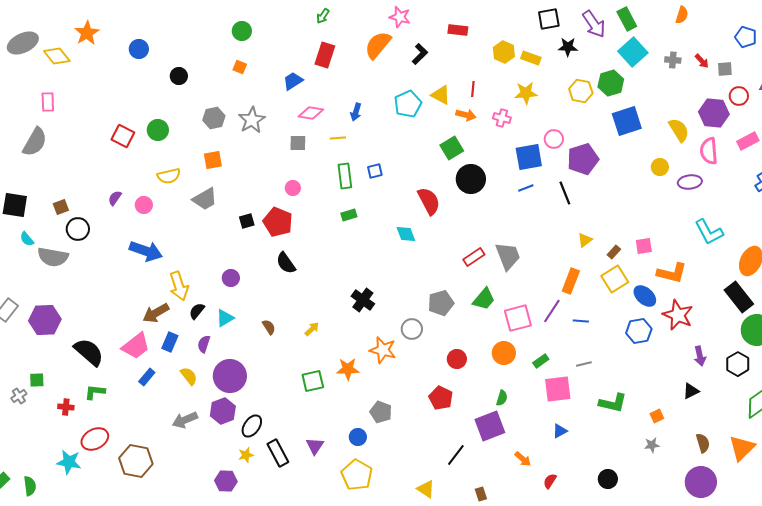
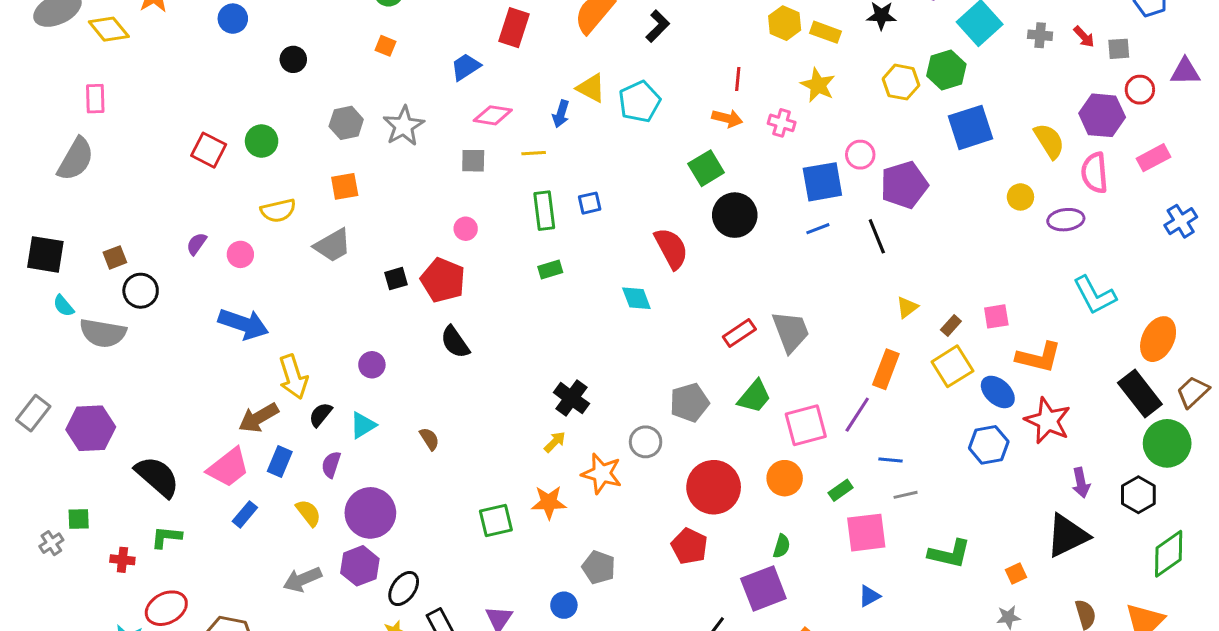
yellow star: (526, 93) -> (818, 85), turned 30
yellow triangle: (441, 95) -> (591, 88), moved
blue line: (581, 321) -> (890, 460), moved
yellow arrow: (312, 329) -> (555, 442), moved
red circle: (457, 359) -> (714, 487), size x1.8
black triangle: (691, 391) -> (1067, 536), size x1.8

